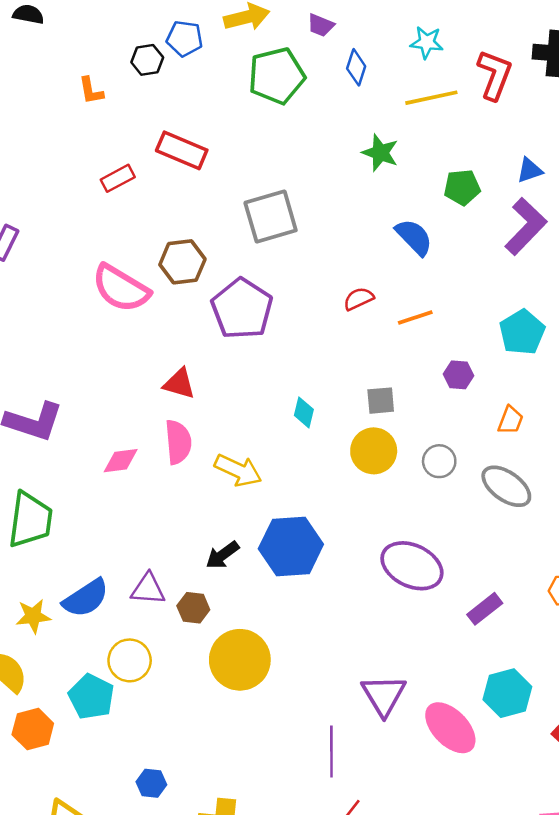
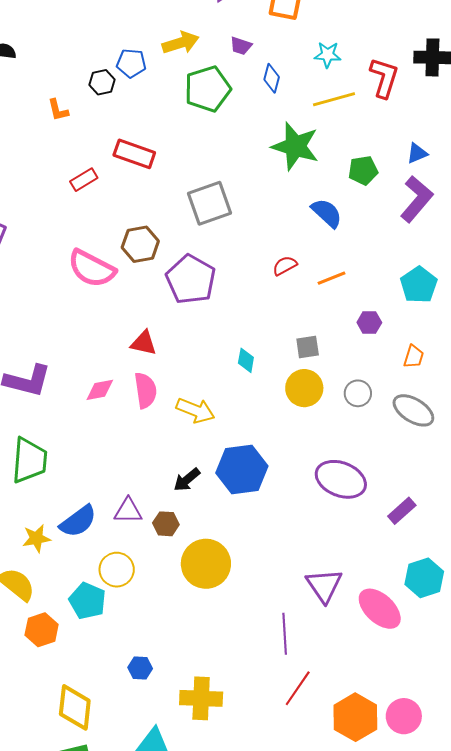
green star: (380, 153) -> (295, 146), size x1.6
pink diamond: (121, 461) -> (100, 390), moved

